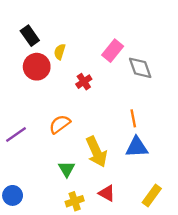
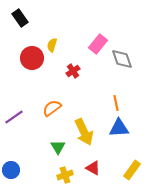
black rectangle: (30, 36) -> (20, 18), moved

